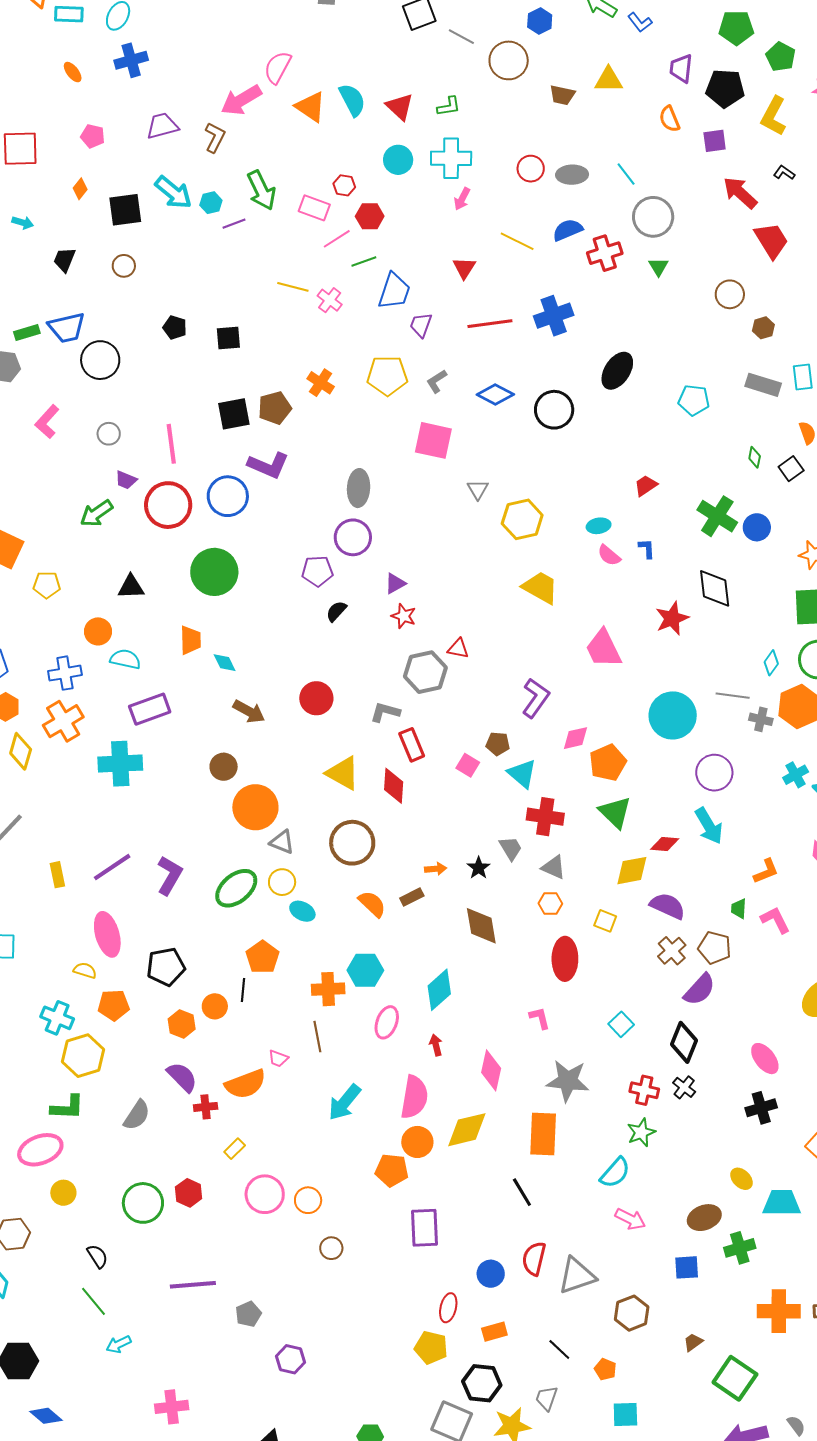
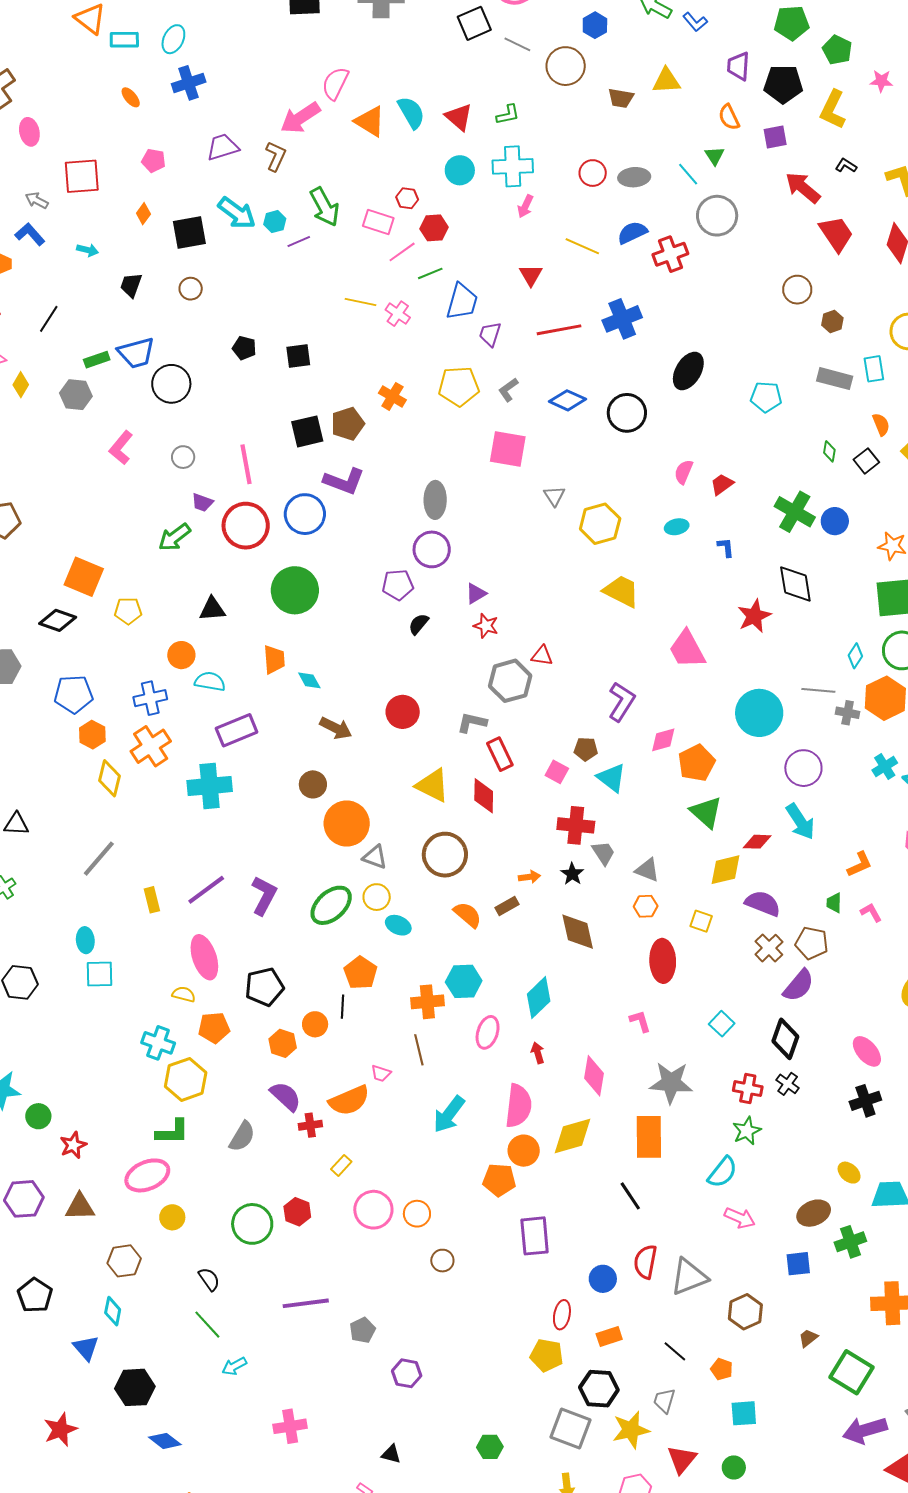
green triangle: (658, 267) -> (715, 156), moved
pink semicircle: (609, 555) -> (684, 472), moved, turned 75
red cross: (545, 817) -> (576, 825), moved
pink L-shape: (775, 920) -> (871, 912), size x0.7

